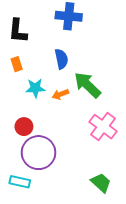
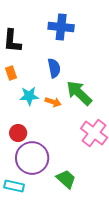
orange arrow: (60, 94) -> (53, 102), turned -140
green trapezoid: (101, 183) -> (66, 179), moved

